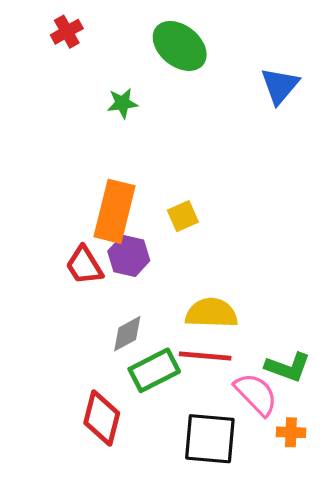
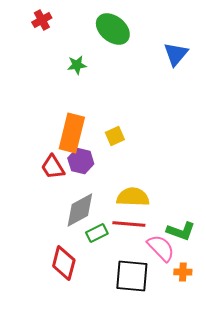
gray diamond: (127, 334) -> (80, 210), size x1.5
green rectangle: (154, 370) -> (97, 233), size x0.7

